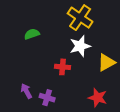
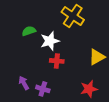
white star: (80, 46) -> (50, 41), moved
red star: (98, 98) -> (89, 89), turned -30

